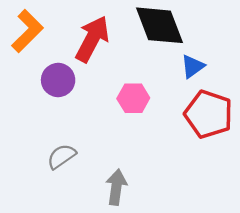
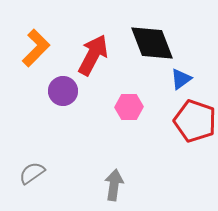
gray semicircle: (61, 156) -> (32, 173), moved

